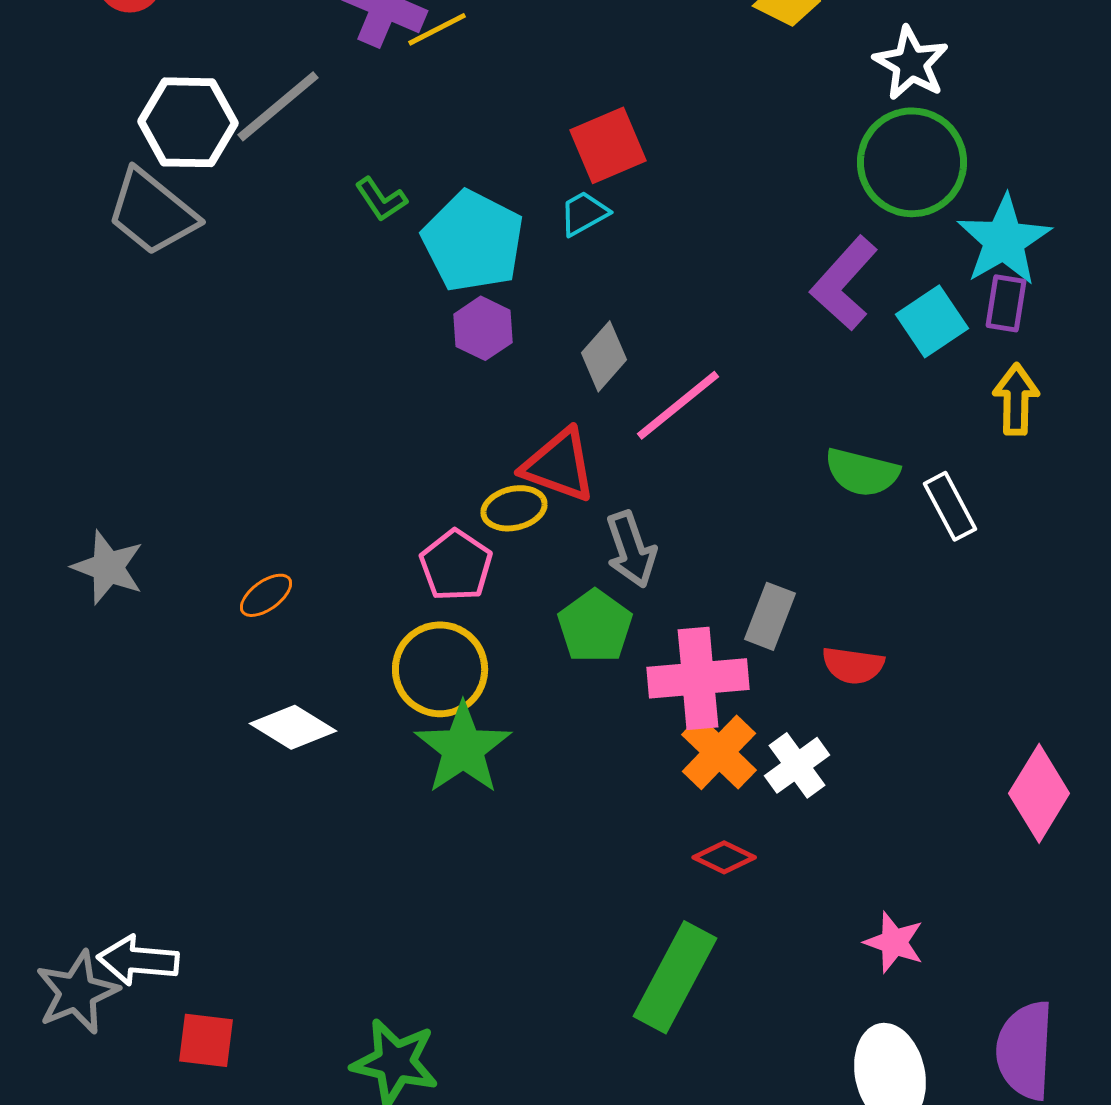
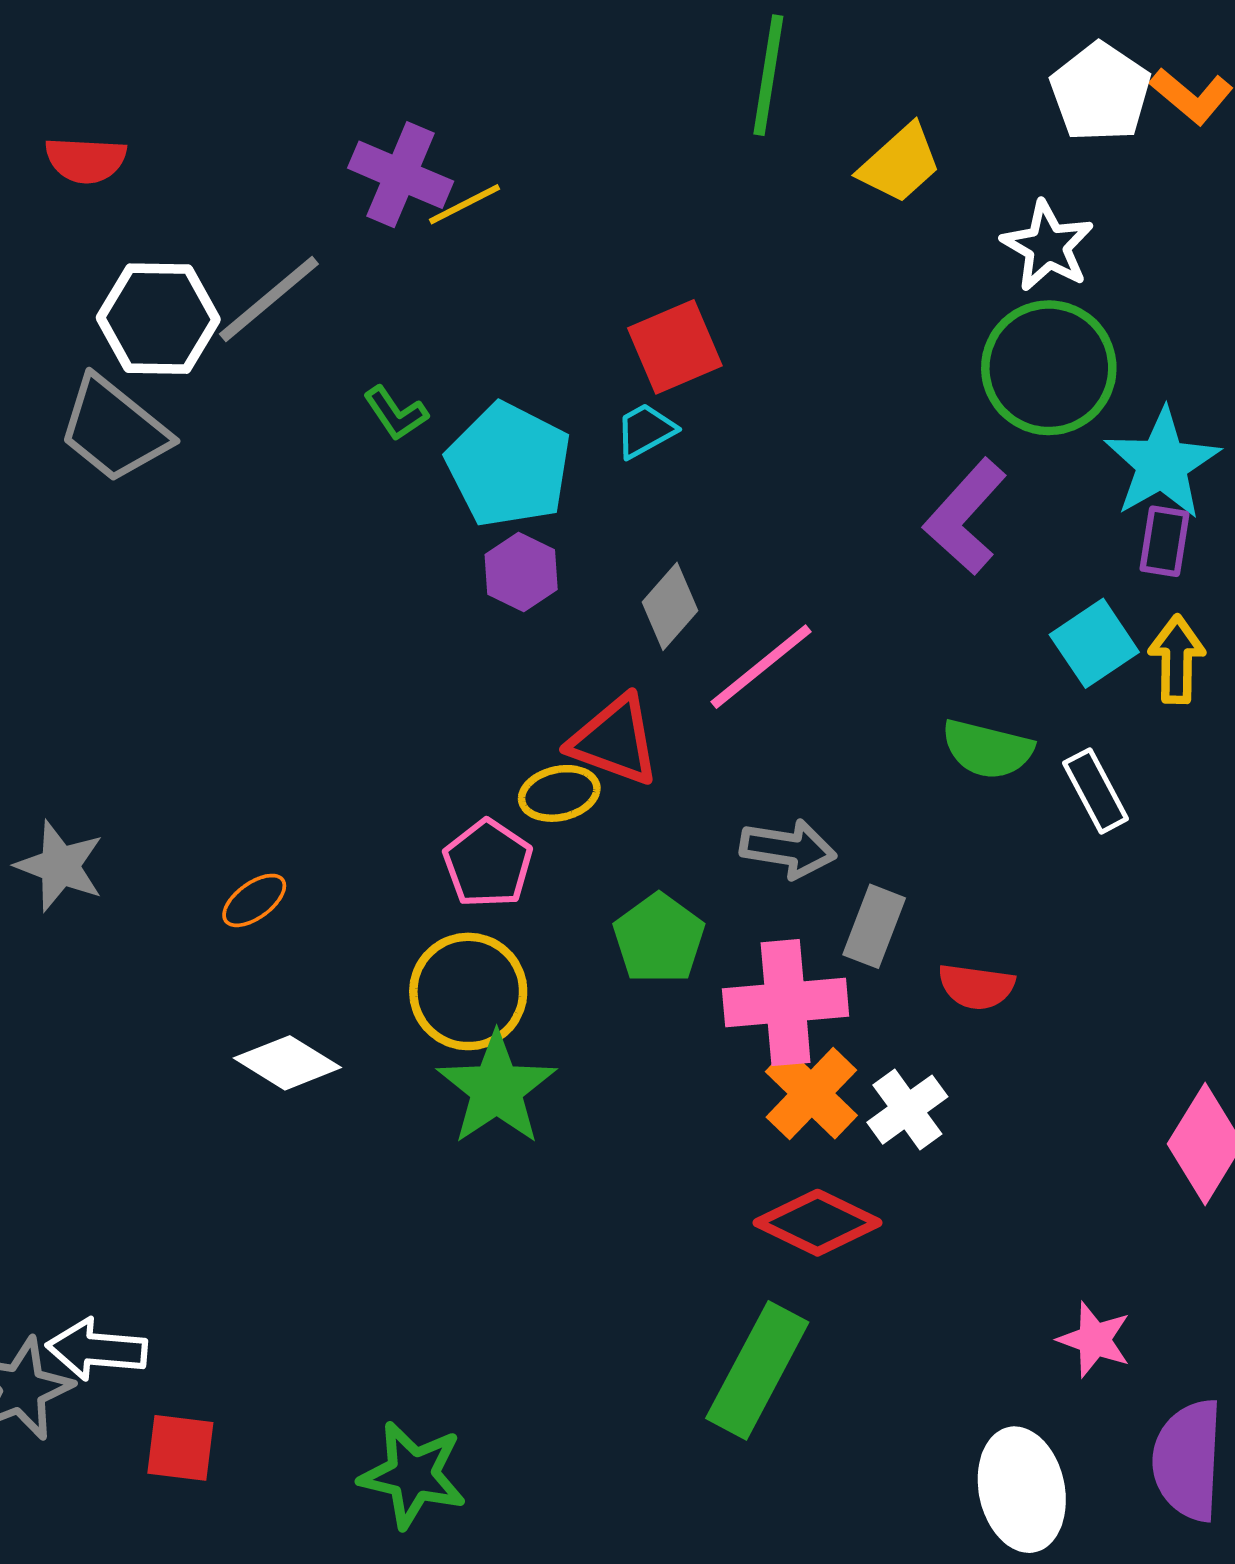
cyan square: (932, 321) -> (1094, 643), moved
gray arrow: (631, 549) -> (788, 849), moved, turned -62
red diamond: (724, 857) -> (818, 1223), size x1.6
pink star: (894, 942) -> (1094, 1340), moved

